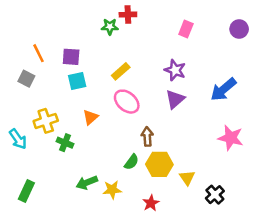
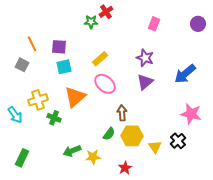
red cross: (128, 15) -> (106, 12), turned -32
orange triangle: (90, 117) -> (75, 97), size x1.6
black cross: (215, 195) -> (178, 141), moved

